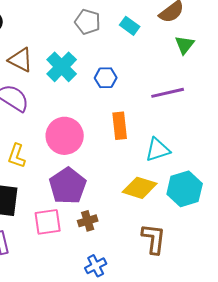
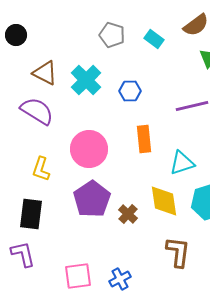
yellow diamond: (140, 188) -> (164, 201), turned 64
brown cross: (88, 221) -> (128, 214), moved, turned -30
pink square: (48, 222) -> (78, 276), moved

